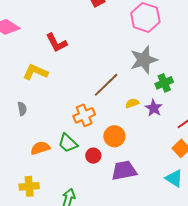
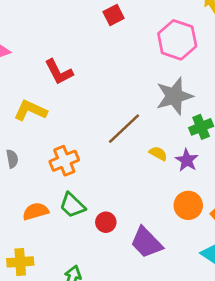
yellow semicircle: (132, 103) -> (158, 153), turned 48
orange cross: (84, 115) -> (64, 161), moved
orange circle: (114, 136) -> (188, 205), moved
purple trapezoid: (124, 170) -> (146, 243), turned -124

